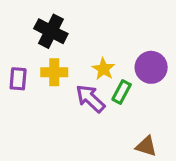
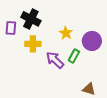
yellow star: (103, 69) -> (66, 33), moved
purple rectangle: (18, 79) -> (11, 28), moved

